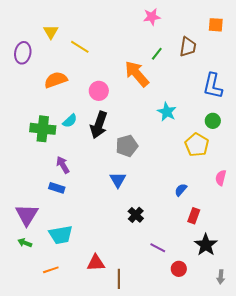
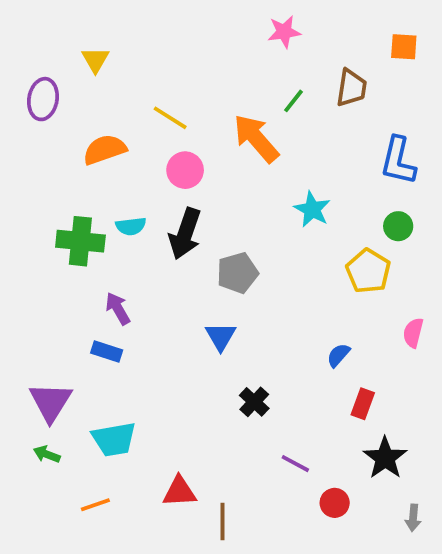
yellow line: (80, 47) -> (170, 118), moved
cyan semicircle: (70, 121) -> (131, 226), turned 35

